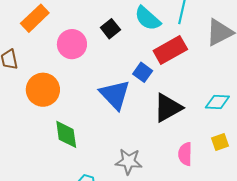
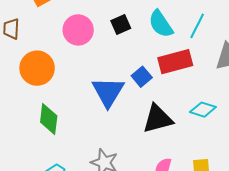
cyan diamond: (217, 102) -> (203, 110), moved

